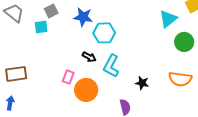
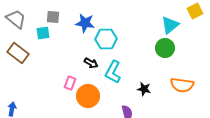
gray square: (51, 11) -> (53, 17), turned 32
green circle: (184, 42) -> (165, 48), moved
brown rectangle: (16, 74) -> (18, 53), moved, turned 45

